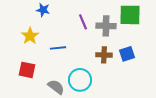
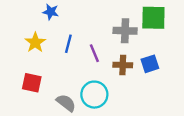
purple line: (83, 22) -> (94, 53), moved
blue line: (58, 48) -> (68, 44), moved, turned -70

